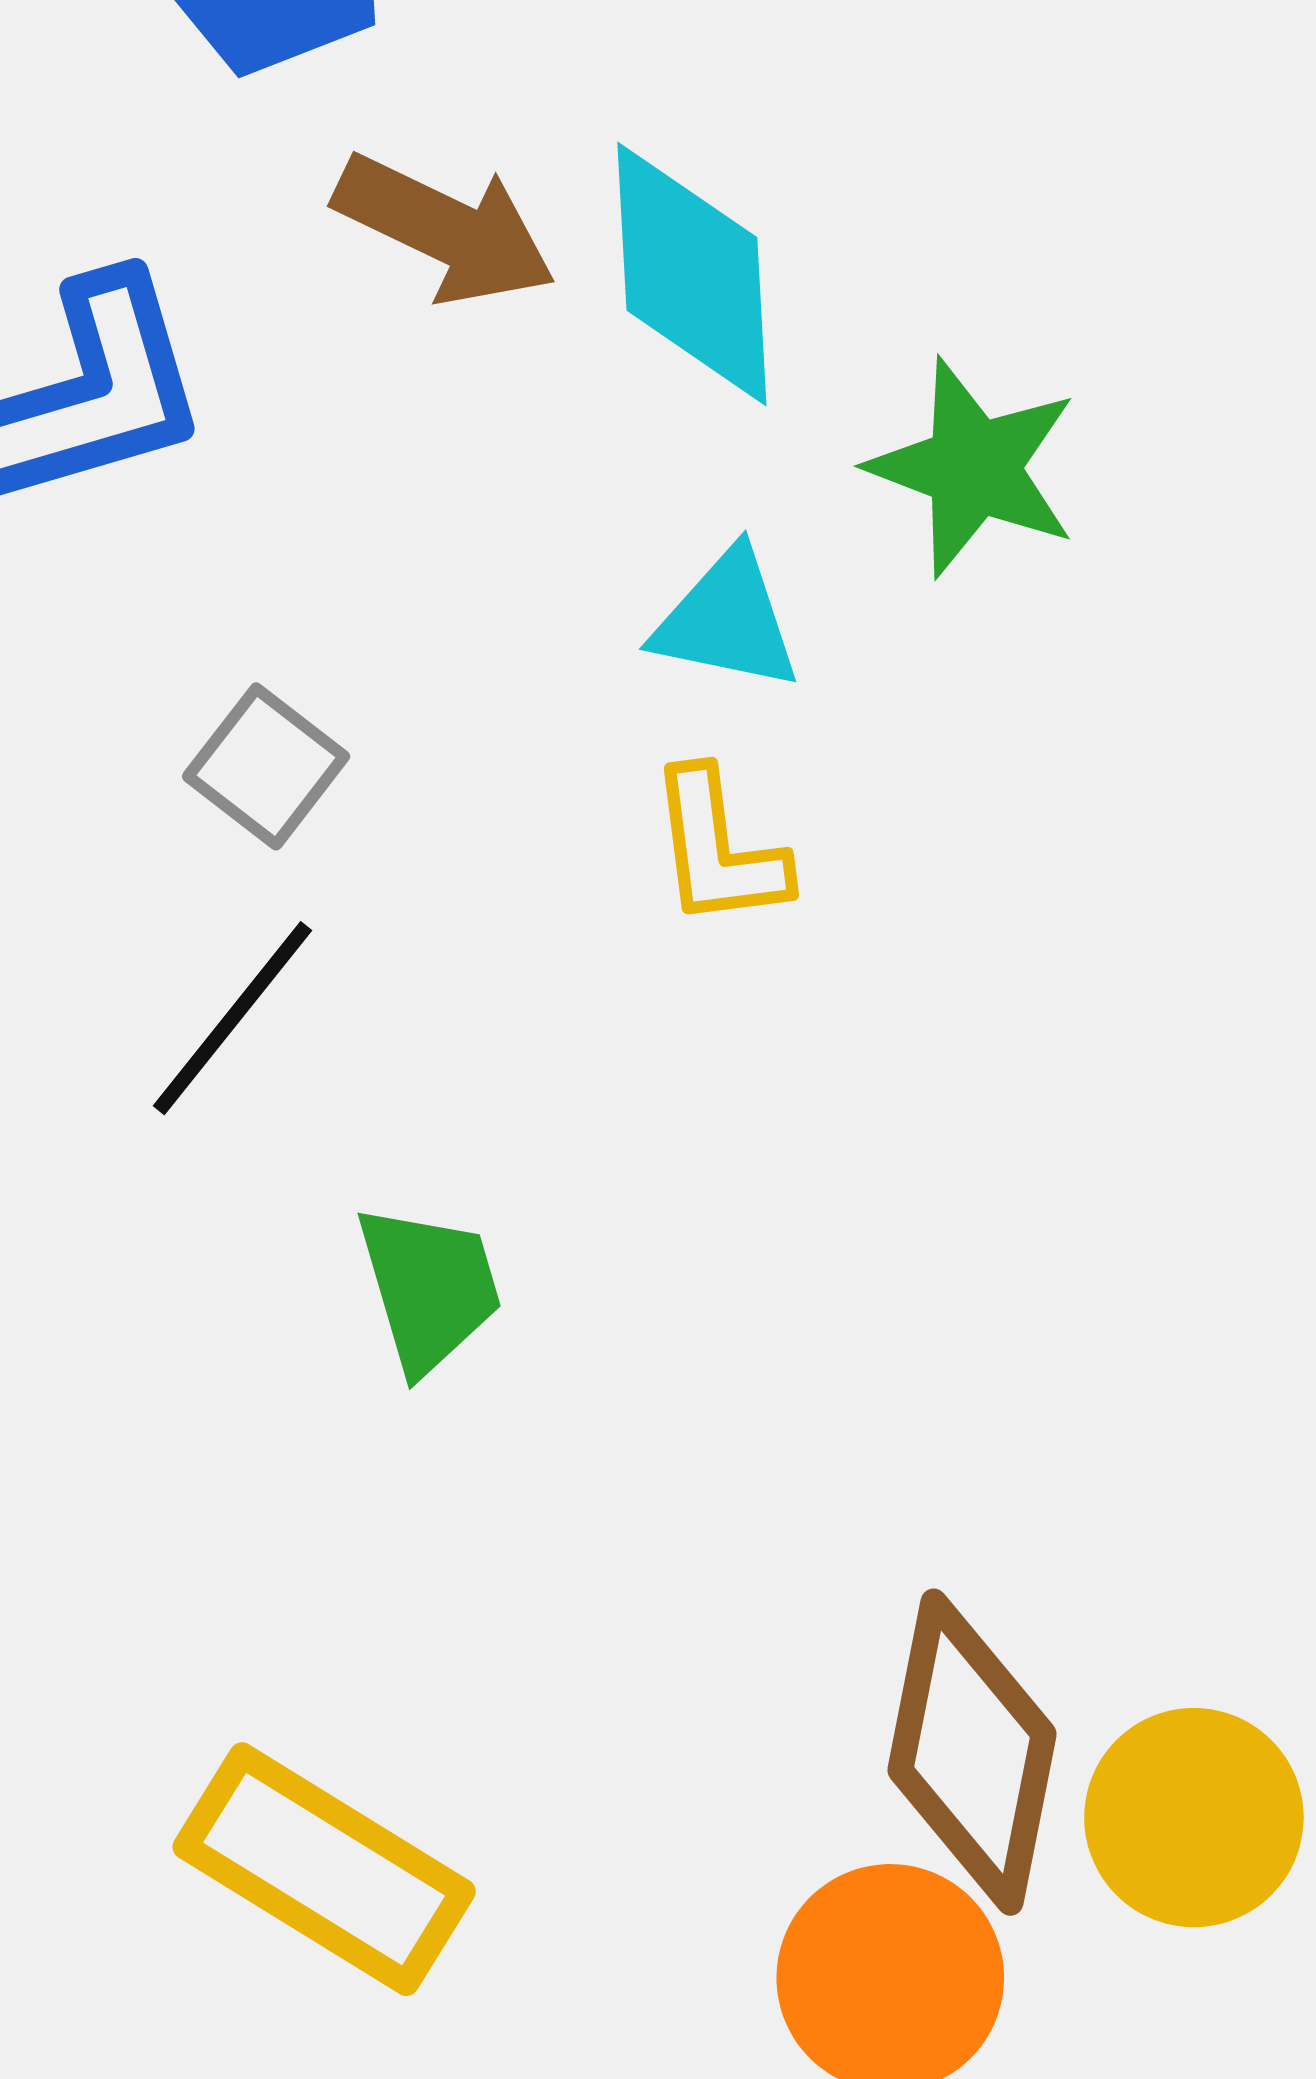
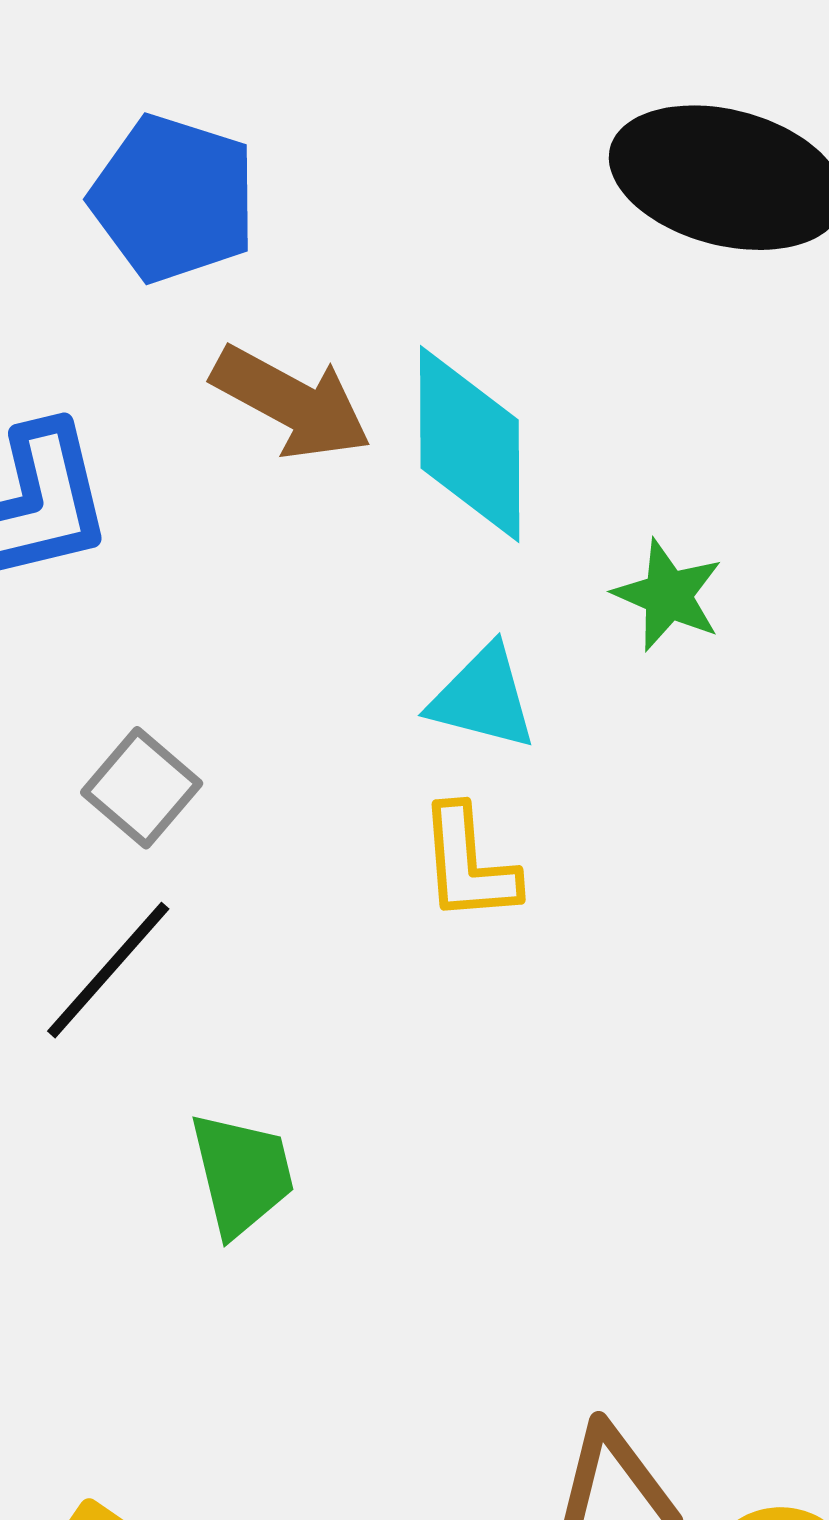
green star: (973, 468) -> (668, 595), size x0.7

